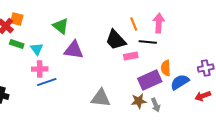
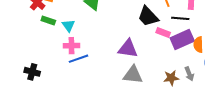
purple triangle: (74, 50) -> (128, 49), moved
pink rectangle: (131, 56) -> (163, 33), turned 32
purple rectangle: (150, 80) -> (182, 40), moved
gray arrow: (156, 105) -> (189, 74), moved

